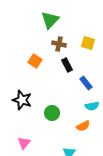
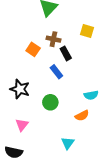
brown cross: (59, 44) -> (53, 39), moved
blue rectangle: (86, 83) -> (56, 72), moved
pink triangle: (24, 143) -> (22, 125), moved

